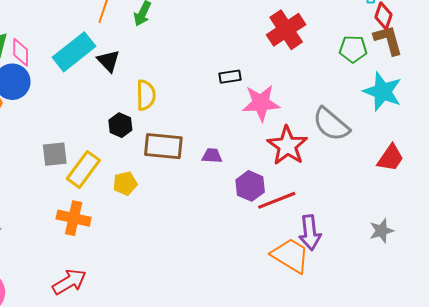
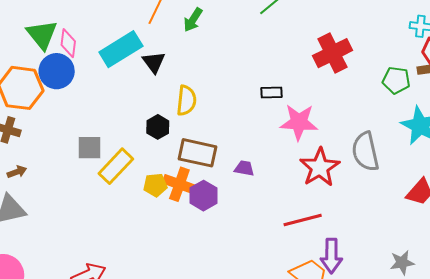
gray semicircle: (331, 124) -> (365, 152), turned 30
purple hexagon: (250, 186) -> (204, 196), moved
orange cross: (74, 218) -> (179, 184), moved

